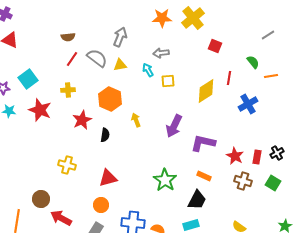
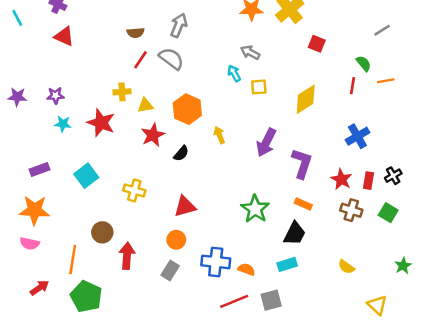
gray arrow: (120, 37) -> (179, 25), moved
gray arrow: (161, 53) -> (250, 52), turned 35
yellow triangle: (120, 65) -> (145, 105), moved
red line: (229, 78) -> (352, 86), moved
cyan square: (28, 79) -> (86, 176), moved
yellow cross: (68, 90) -> (122, 92), moved
blue cross: (248, 104) -> (357, 136), moved
black semicircle: (105, 135) -> (181, 153), turned 32
purple L-shape: (203, 143) -> (302, 163), turned 95
red arrow: (61, 218) -> (127, 256), turned 65

